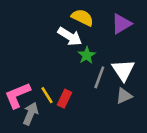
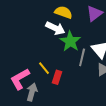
green star: (87, 55) -> (70, 41), size x1.5
yellow line: (47, 95) -> (44, 68), moved

